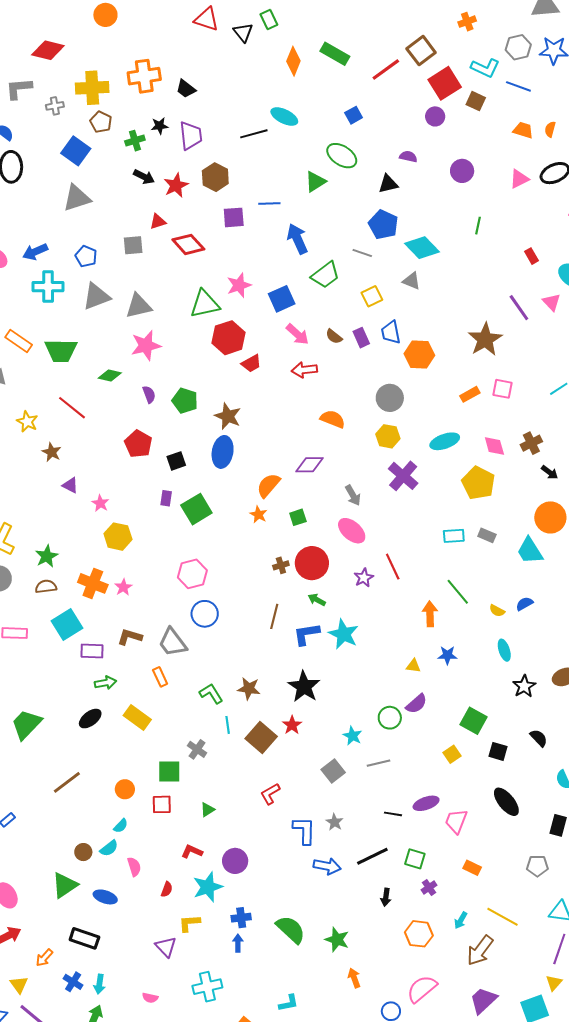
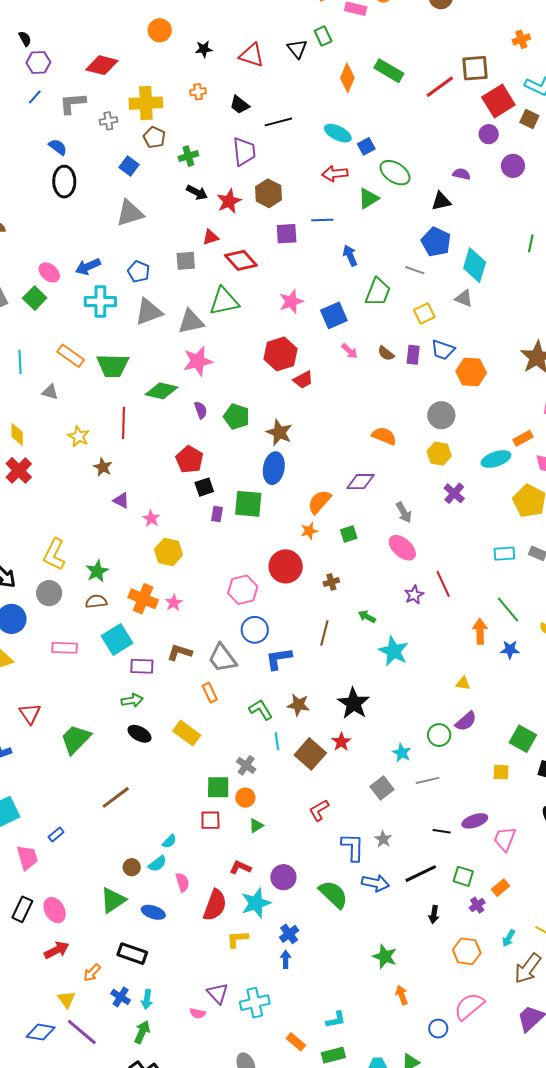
red triangle: (206, 19) -> (252, 55), moved
brown square: (421, 51) -> (475, 68), turned 32
orange cross: (144, 76) -> (198, 92), size x0.5
blue square: (354, 115) -> (366, 146), moved
black star: (160, 126) -> (204, 49), moved
black line: (254, 134) -> (278, 122), moved
blue square: (76, 151) -> (129, 166), size x0.7
purple circle: (462, 171) -> (513, 166), moved
blue arrow: (297, 239) -> (350, 256), size x0.7
cyan diamond: (422, 248) -> (475, 265), turned 60
green trapezoid: (325, 275) -> (378, 292), turned -32
green triangle: (205, 304) -> (224, 301), moved
blue trapezoid: (391, 332) -> (443, 350), turned -60
pink arrow: (297, 334) -> (350, 351), size x0.7
purple rectangle: (361, 338) -> (413, 355), turned 30
red arrow: (304, 370) -> (335, 174), moved
green diamond: (110, 376) -> (162, 391), size x1.4
orange rectangle: (470, 394) -> (523, 438), moved
red line: (72, 408) -> (124, 423), turned 52
black square: (176, 461) -> (204, 487), moved
purple cross: (403, 476) -> (454, 493), size x0.7
green square: (196, 509) -> (248, 504), moved, turned 36
orange star: (258, 515) -> (309, 531), turned 30
red circle: (312, 563) -> (286, 566), moved
blue L-shape: (306, 634) -> (279, 659), moved
blue star: (447, 655) -> (510, 650), moved
green arrow: (105, 683) -> (132, 700), moved
black ellipse: (90, 719) -> (139, 734), turned 65
yellow square: (452, 754) -> (501, 772), turned 36
orange circle: (125, 789) -> (245, 798), moved
orange rectangle: (472, 868) -> (501, 888), moved, turned -66
red semicircle: (167, 889) -> (215, 905), size x2.0
blue cross: (241, 918) -> (289, 934), turned -30
green semicircle: (291, 929) -> (333, 894), moved
purple triangle: (166, 947) -> (218, 993), moved

